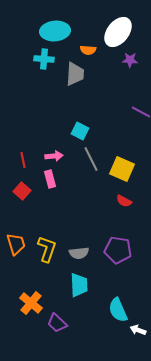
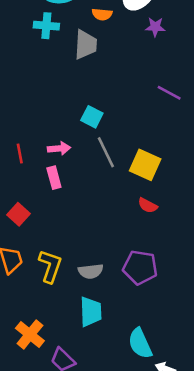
red square: (22, 191) -> (19, 214), moved

